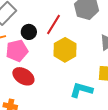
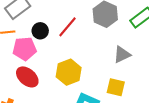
yellow hexagon: (65, 50) -> (69, 72), moved

